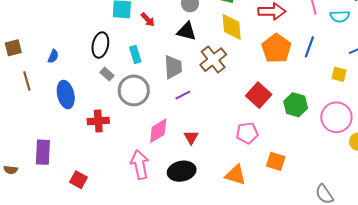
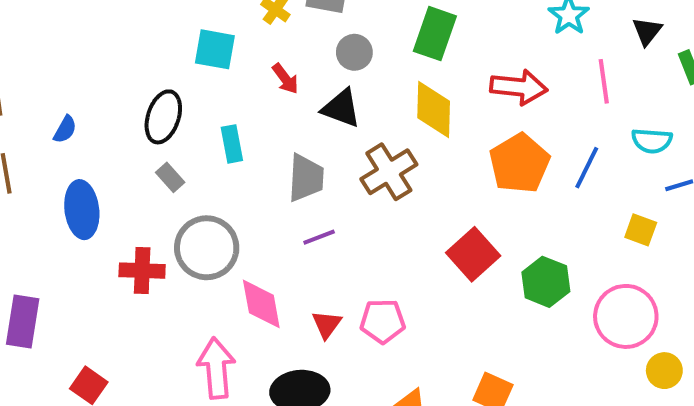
cyan semicircle: (340, 16) -> (652, 141), moved
red arrow: (148, 20) -> (285, 79), moved
gray circle: (134, 90) -> (207, 248), moved
pink diamond: (158, 131) -> (261, 304), turned -76
pink pentagon: (247, 133) -> (383, 321), moved

